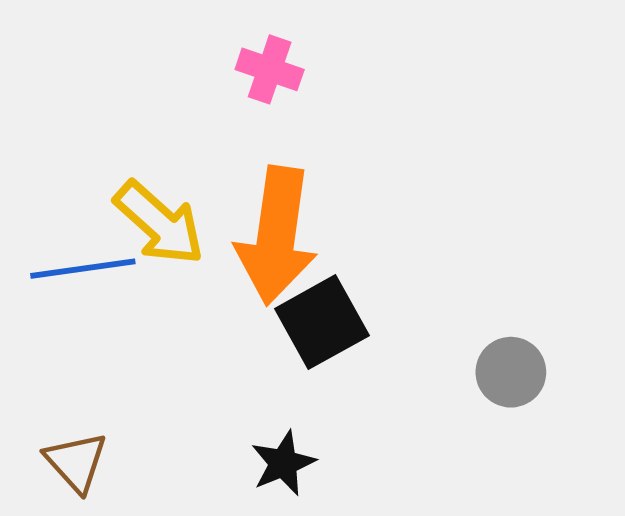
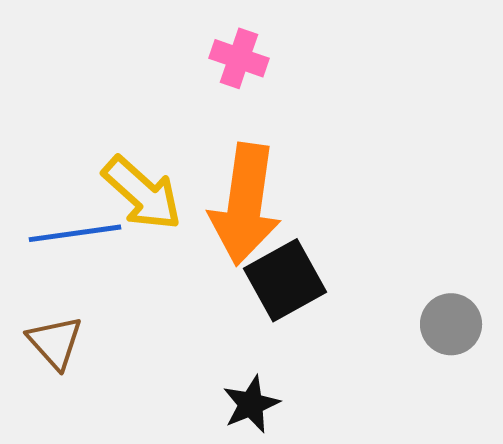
brown triangle: (76, 462) -> (55, 342), moved

